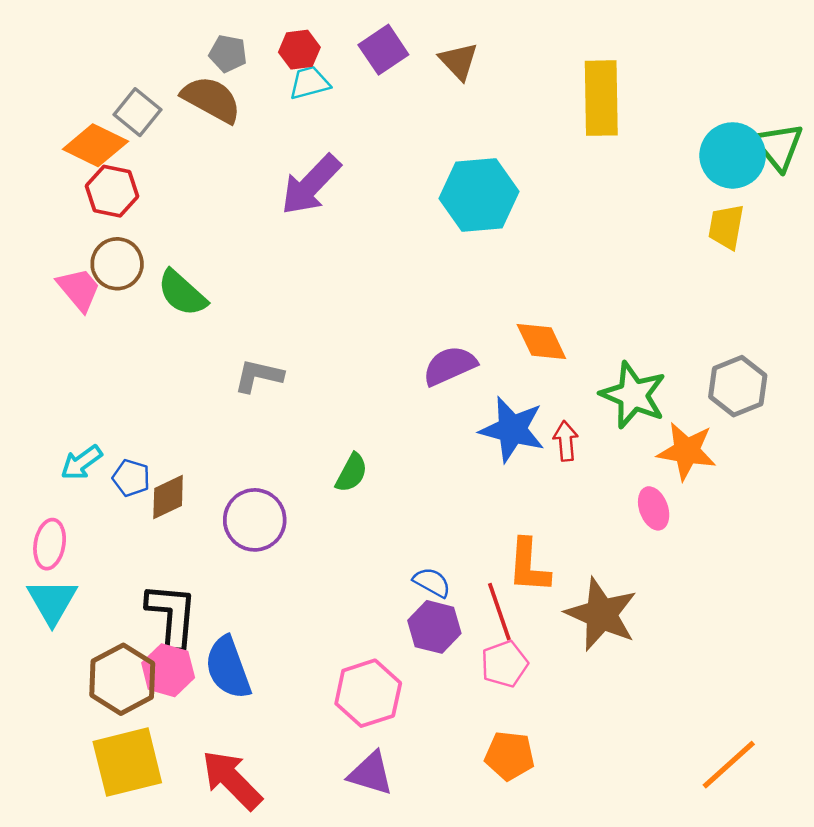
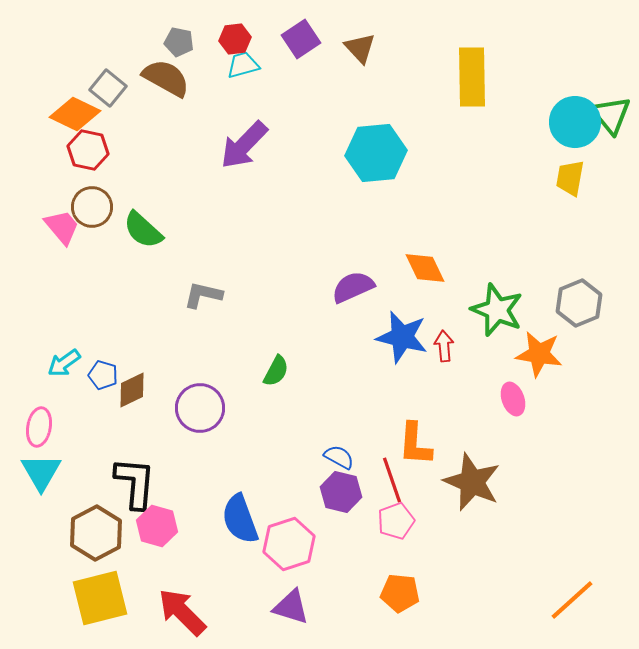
blue semicircle: (228, 668) -> (240, 519), moved
pink hexagon: (168, 670) -> (157, 526), moved

